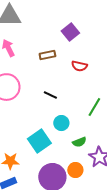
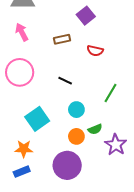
cyan square: (39, 141) -> (37, 119), moved
orange circle: (75, 170) -> (76, 136), moved

